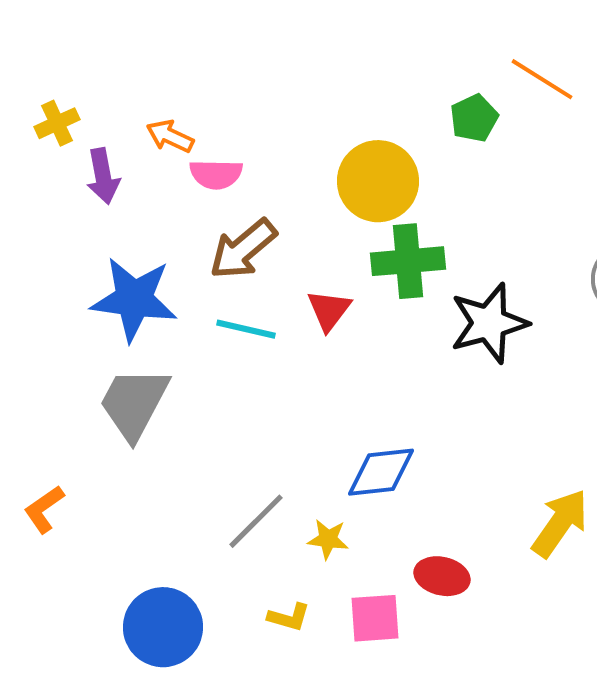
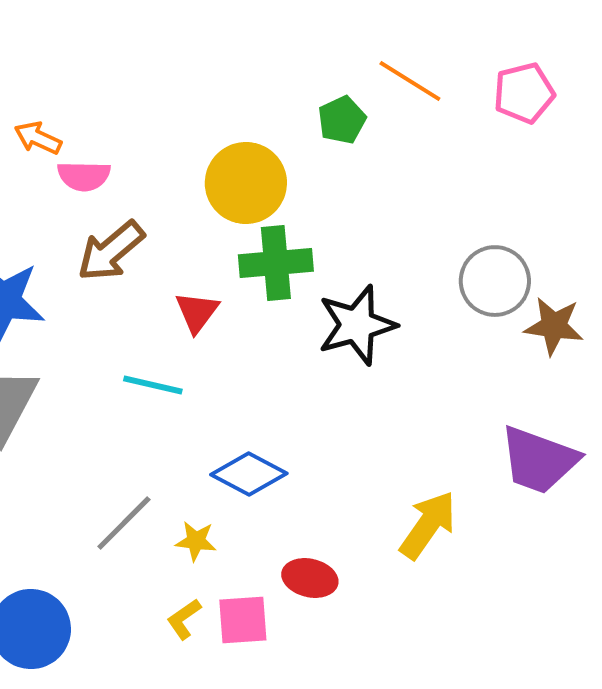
cyan line: (246, 329) -> (153, 385), moved
blue diamond: (381, 472) -> (249, 474), turned 34
yellow L-shape: (289, 617) -> (184, 619), moved, turned 129

